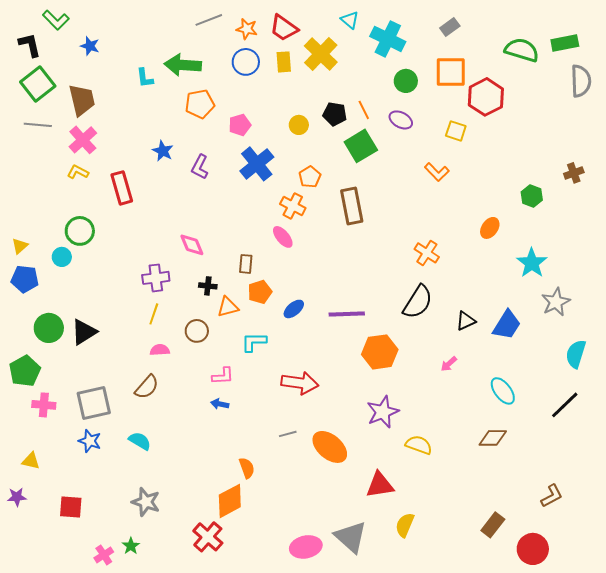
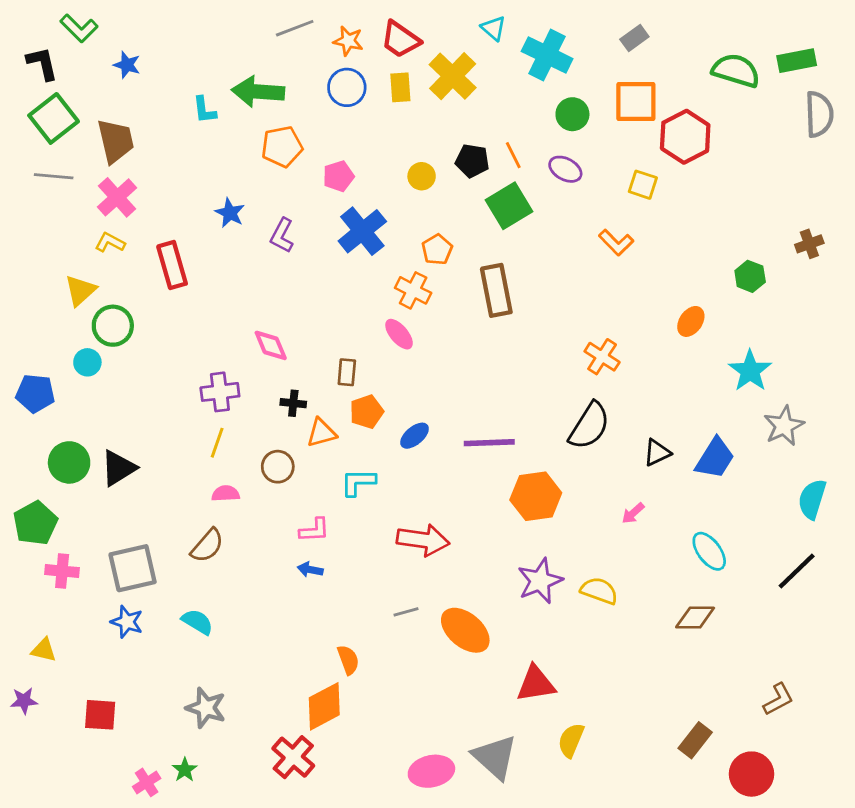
yellow triangle: (20, 246) -> (80, 290), moved, size x1.4
yellow semicircle: (419, 445) -> (599, 591), moved

